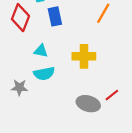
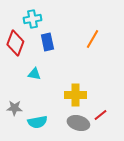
yellow cross: (84, 56) -> (75, 95), moved
cyan semicircle: (44, 74) -> (37, 122), moved

